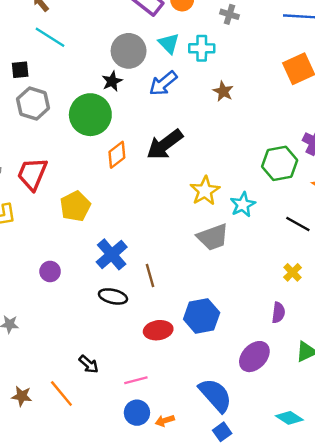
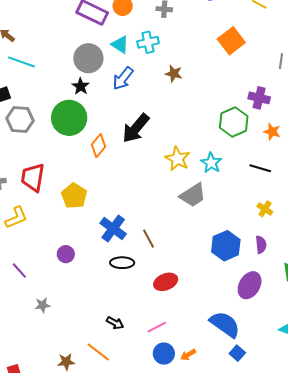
blue hexagon: (202, 316) -> (226, 246), moved

